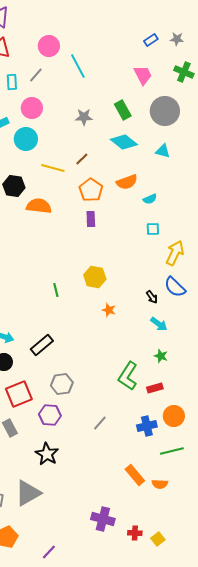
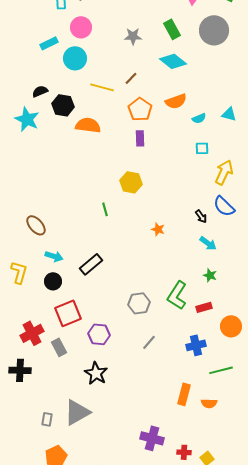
cyan triangle: (163, 151) -> (229, 114), moved
yellow hexagon: (95, 277) -> (131, 182), moved
gray hexagon: (62, 384) -> (139, 303), moved
orange circle: (174, 416) -> (231, 326), moved
orange rectangle: (135, 475) -> (184, 394), turned 55

